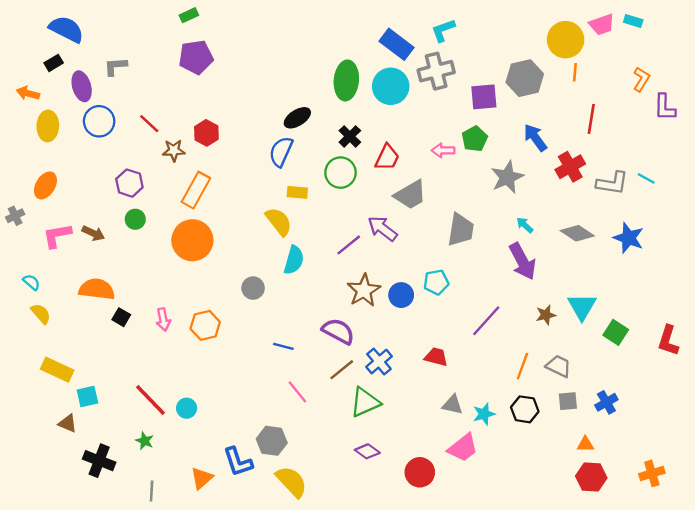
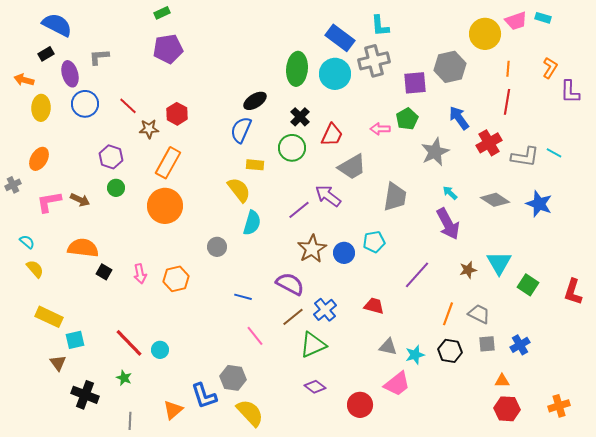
cyan L-shape: (443, 30) -> (380, 26), turned -75
orange line: (575, 72) -> (508, 69), moved
brown triangle: (68, 423) -> (58, 363), turned 30

